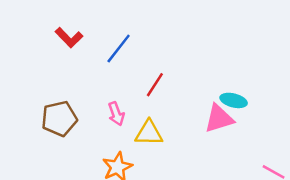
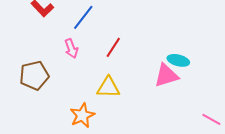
pink arrow: (116, 114) -> (71, 48), moved

